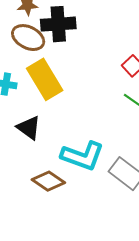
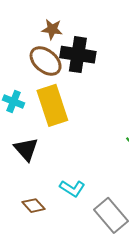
cyan L-shape: (82, 156) -> (72, 188), size x0.6
brown diamond: (48, 181) -> (33, 206), size x0.7

